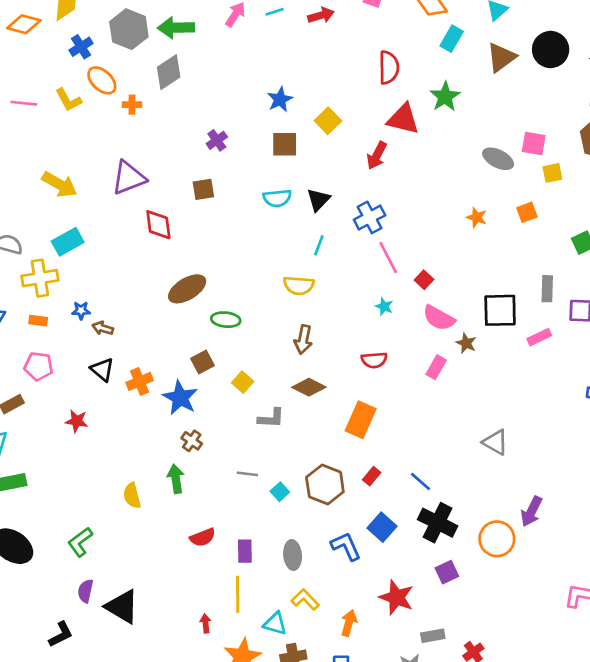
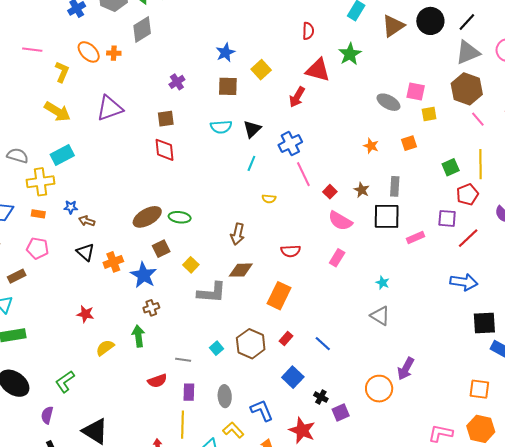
red semicircle: (389, 67) -> (308, 31), size x0.7
orange ellipse: (102, 80) -> (89, 52), moved
yellow L-shape: (68, 100) -> (62, 72), moved, turned -130
red diamond: (158, 225) -> (165, 150), moved
yellow semicircle: (299, 285) -> (269, 199), moved, size x0.6
brown ellipse: (187, 289) -> (147, 217), moved
gray rectangle: (547, 289) -> (395, 186), moved
cyan star: (384, 307) -> (383, 283), moved
brown star: (466, 343) -> (362, 190), moved
brown diamond: (309, 387) -> (241, 270), turned -30
gray L-shape: (271, 418) -> (212, 293), size x1.4
red star: (77, 421) -> (85, 314), moved
brown cross: (192, 441) -> (151, 308), turned 35
gray line: (247, 474) -> (183, 360), moved
yellow semicircle: (132, 496) -> (105, 348), turned 66
black cross: (438, 523) -> (321, 397), moved, size x0.5
blue L-shape: (346, 546) -> (262, 410), moved
purple semicircle: (85, 591) -> (47, 415), moved

